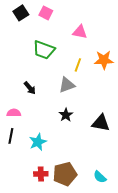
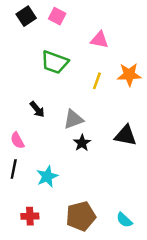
gray triangle: (67, 85) -> (73, 119), moved
pink semicircle: (14, 113) -> (17, 140), turned -120
black triangle: (101, 123) -> (126, 135), moved
red cross: (41, 174) -> (30, 216), moved

